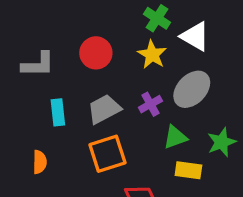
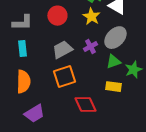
cyan rectangle: (58, 112) -> (22, 49), moved
green triangle: (175, 137) -> (113, 62), moved
orange semicircle: (40, 162) -> (23, 82), size x1.6

